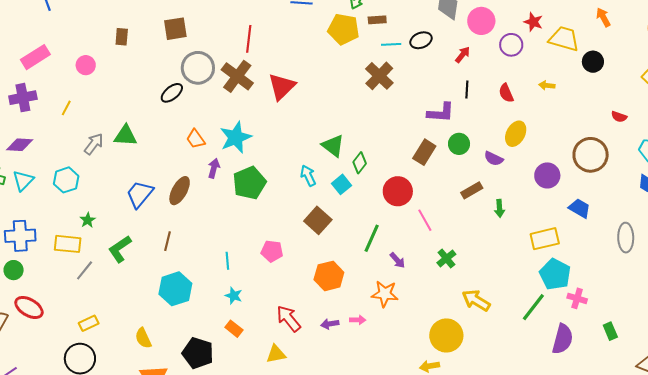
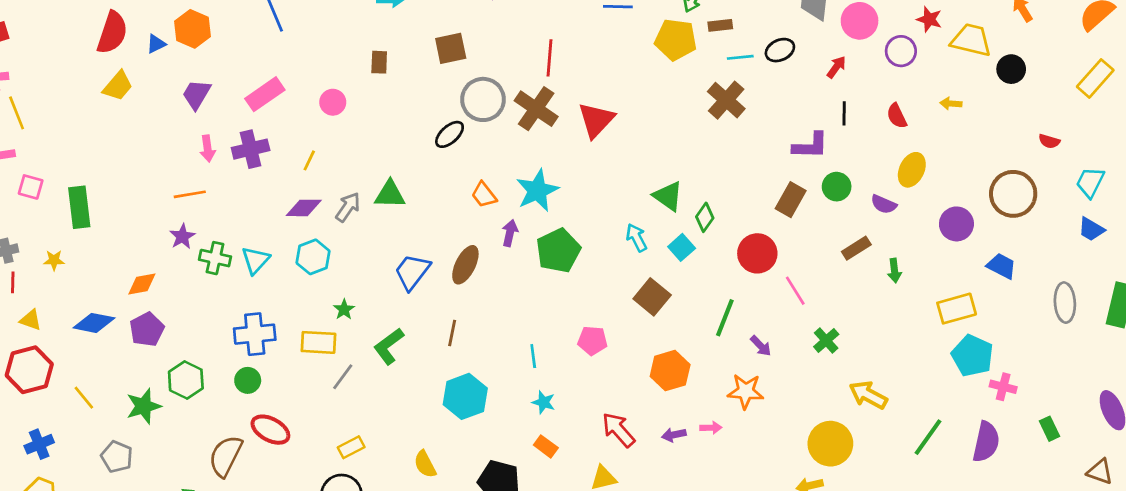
purple diamond: (20, 145) -> (304, 208), moved
green line: (533, 307) -> (928, 437), moved

